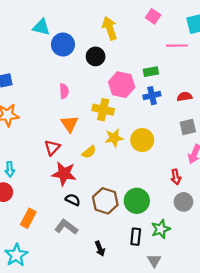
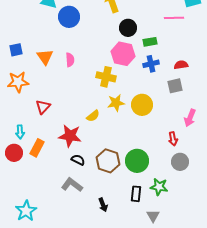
black circle: (96, 56) -> (128, 28), moved
orange triangle: (69, 124) -> (45, 57), moved
gray square: (188, 127) -> (175, 86), moved
red triangle: (52, 148) -> (43, 107), moved
orange rectangle: (28, 218) -> (37, 148), moved
green star: (161, 229) -> (159, 187), turned 30

